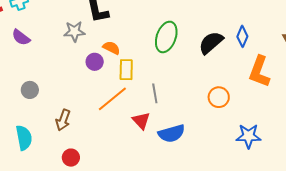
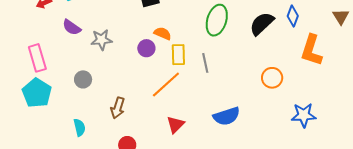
gray star: (74, 32) -> (102, 40), moved
gray line: (155, 93) -> (205, 63), moved
red triangle: (141, 121) -> (175, 125), moved, turned 30
cyan semicircle: (24, 138) -> (79, 127), size x0.7

